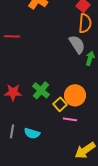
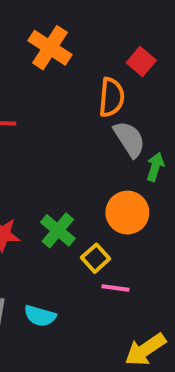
orange semicircle: (85, 23) -> (111, 97), moved
orange circle: (75, 95) -> (127, 213), moved

